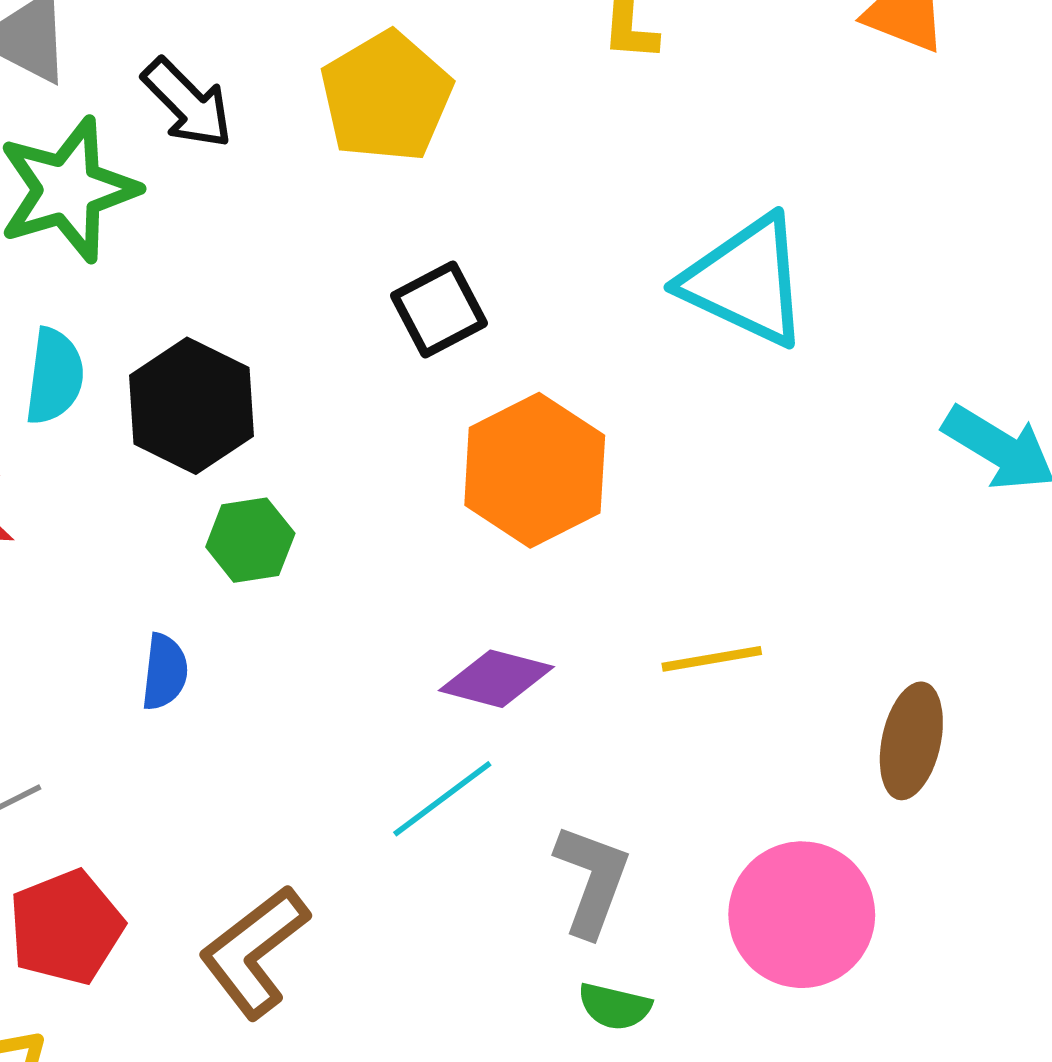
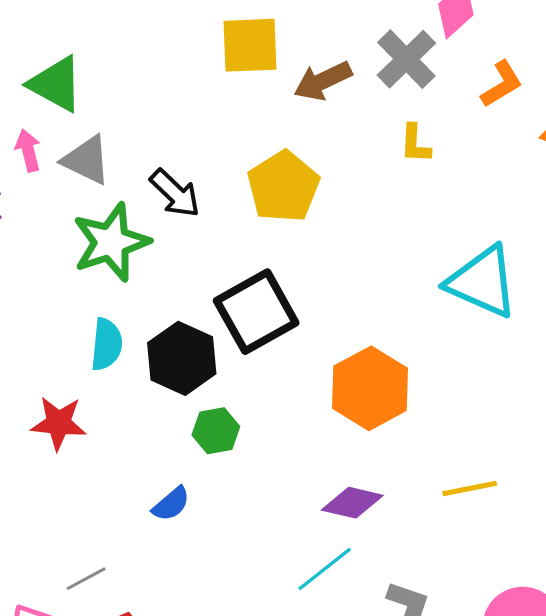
black square: (439, 309) -> (256, 312), moved, size x1.6
blue semicircle: (165, 672) -> (171, 504), turned 45

